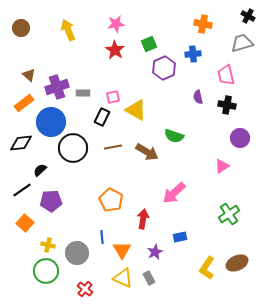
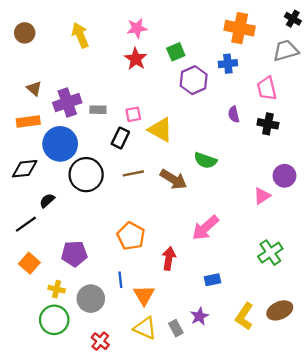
orange cross: (203, 24) -> (240, 28), size x1.4
orange rectangle: (24, 103) -> (28, 121), turned 30
purple circle: (240, 138) -> (285, 176), moved
purple pentagon: (51, 201) -> (74, 254), moved
purple star: (155, 252) -> (199, 316), moved

